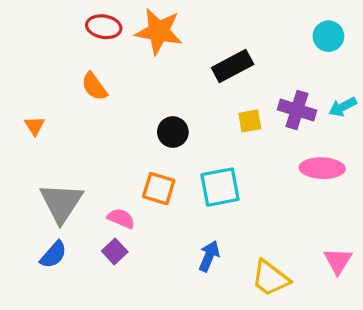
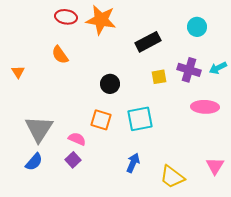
cyan circle: (328, 36) -> (197, 27), moved
orange triangle: (35, 126) -> (18, 72), moved

